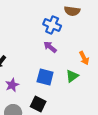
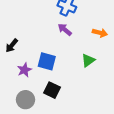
orange arrow: (84, 58) -> (100, 33), moved, turned -48
blue square: (45, 77) -> (47, 61), moved

